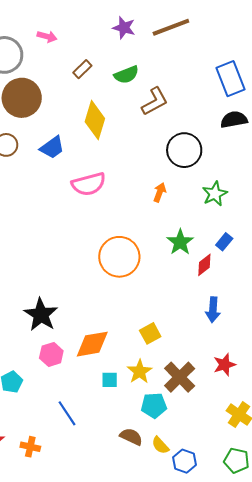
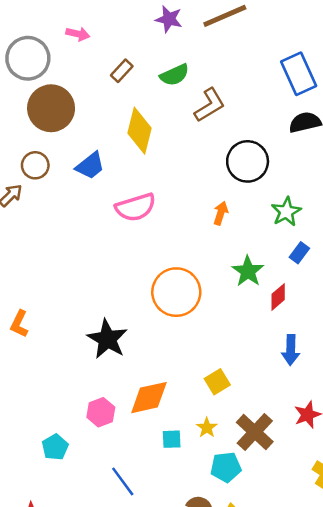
blue rectangle: (224, 242) -> (299, 253), moved
black star: (41, 315) -> (107, 339), moved
yellow star: (140, 372) -> (207, 428), size x0.7

